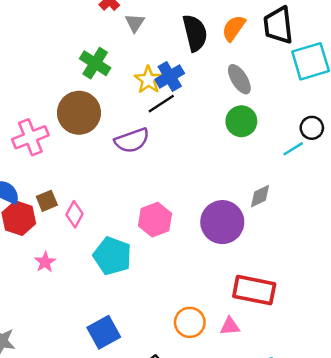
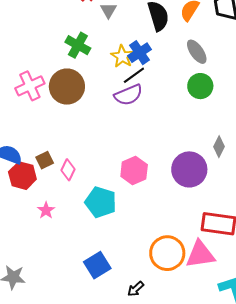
pink cross: (30, 137) -> (30, 86), moved
purple semicircle: (132, 140) -> (128, 95), moved
gray diamond: (260, 196) -> (219, 147), turned -35
orange circle: (190, 322) -> (167, 253), size x1.4
pink triangle: (230, 326) -> (200, 254), size x1.8

